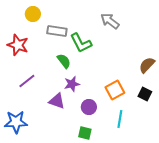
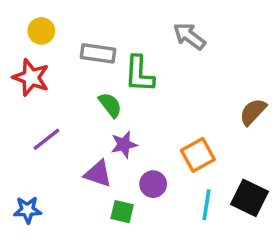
yellow circle: (33, 14) -> (41, 31), moved
green L-shape: (81, 43) -> (139, 74), turned 30
black square: (145, 94) -> (249, 198), moved, size x1.5
blue star: (16, 122) -> (28, 210), size x0.7
green square: (85, 133) -> (122, 212), moved

